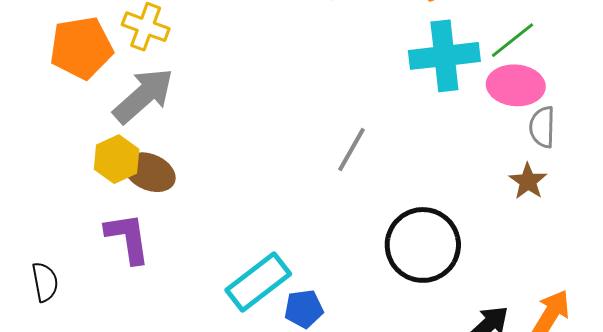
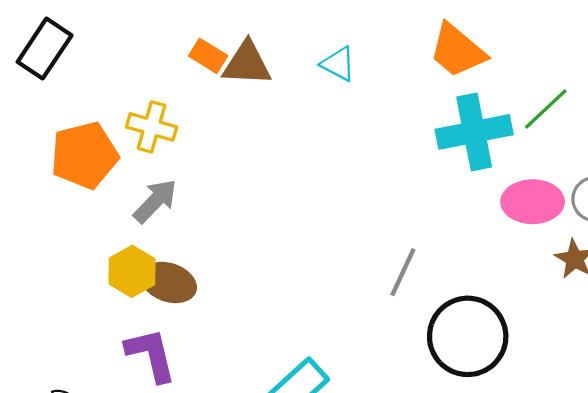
pink ellipse: (516, 85) -> (533, 202), moved
gray arrow: (143, 96) -> (155, 201), size x0.7
gray line: (352, 149) -> (403, 272), moved

